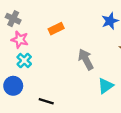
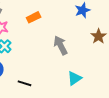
cyan triangle: (106, 86) -> (75, 78), moved

